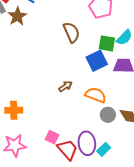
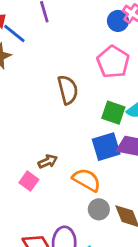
blue square: (97, 61) -> (106, 147), moved
pink square: (52, 137) -> (29, 181), moved

